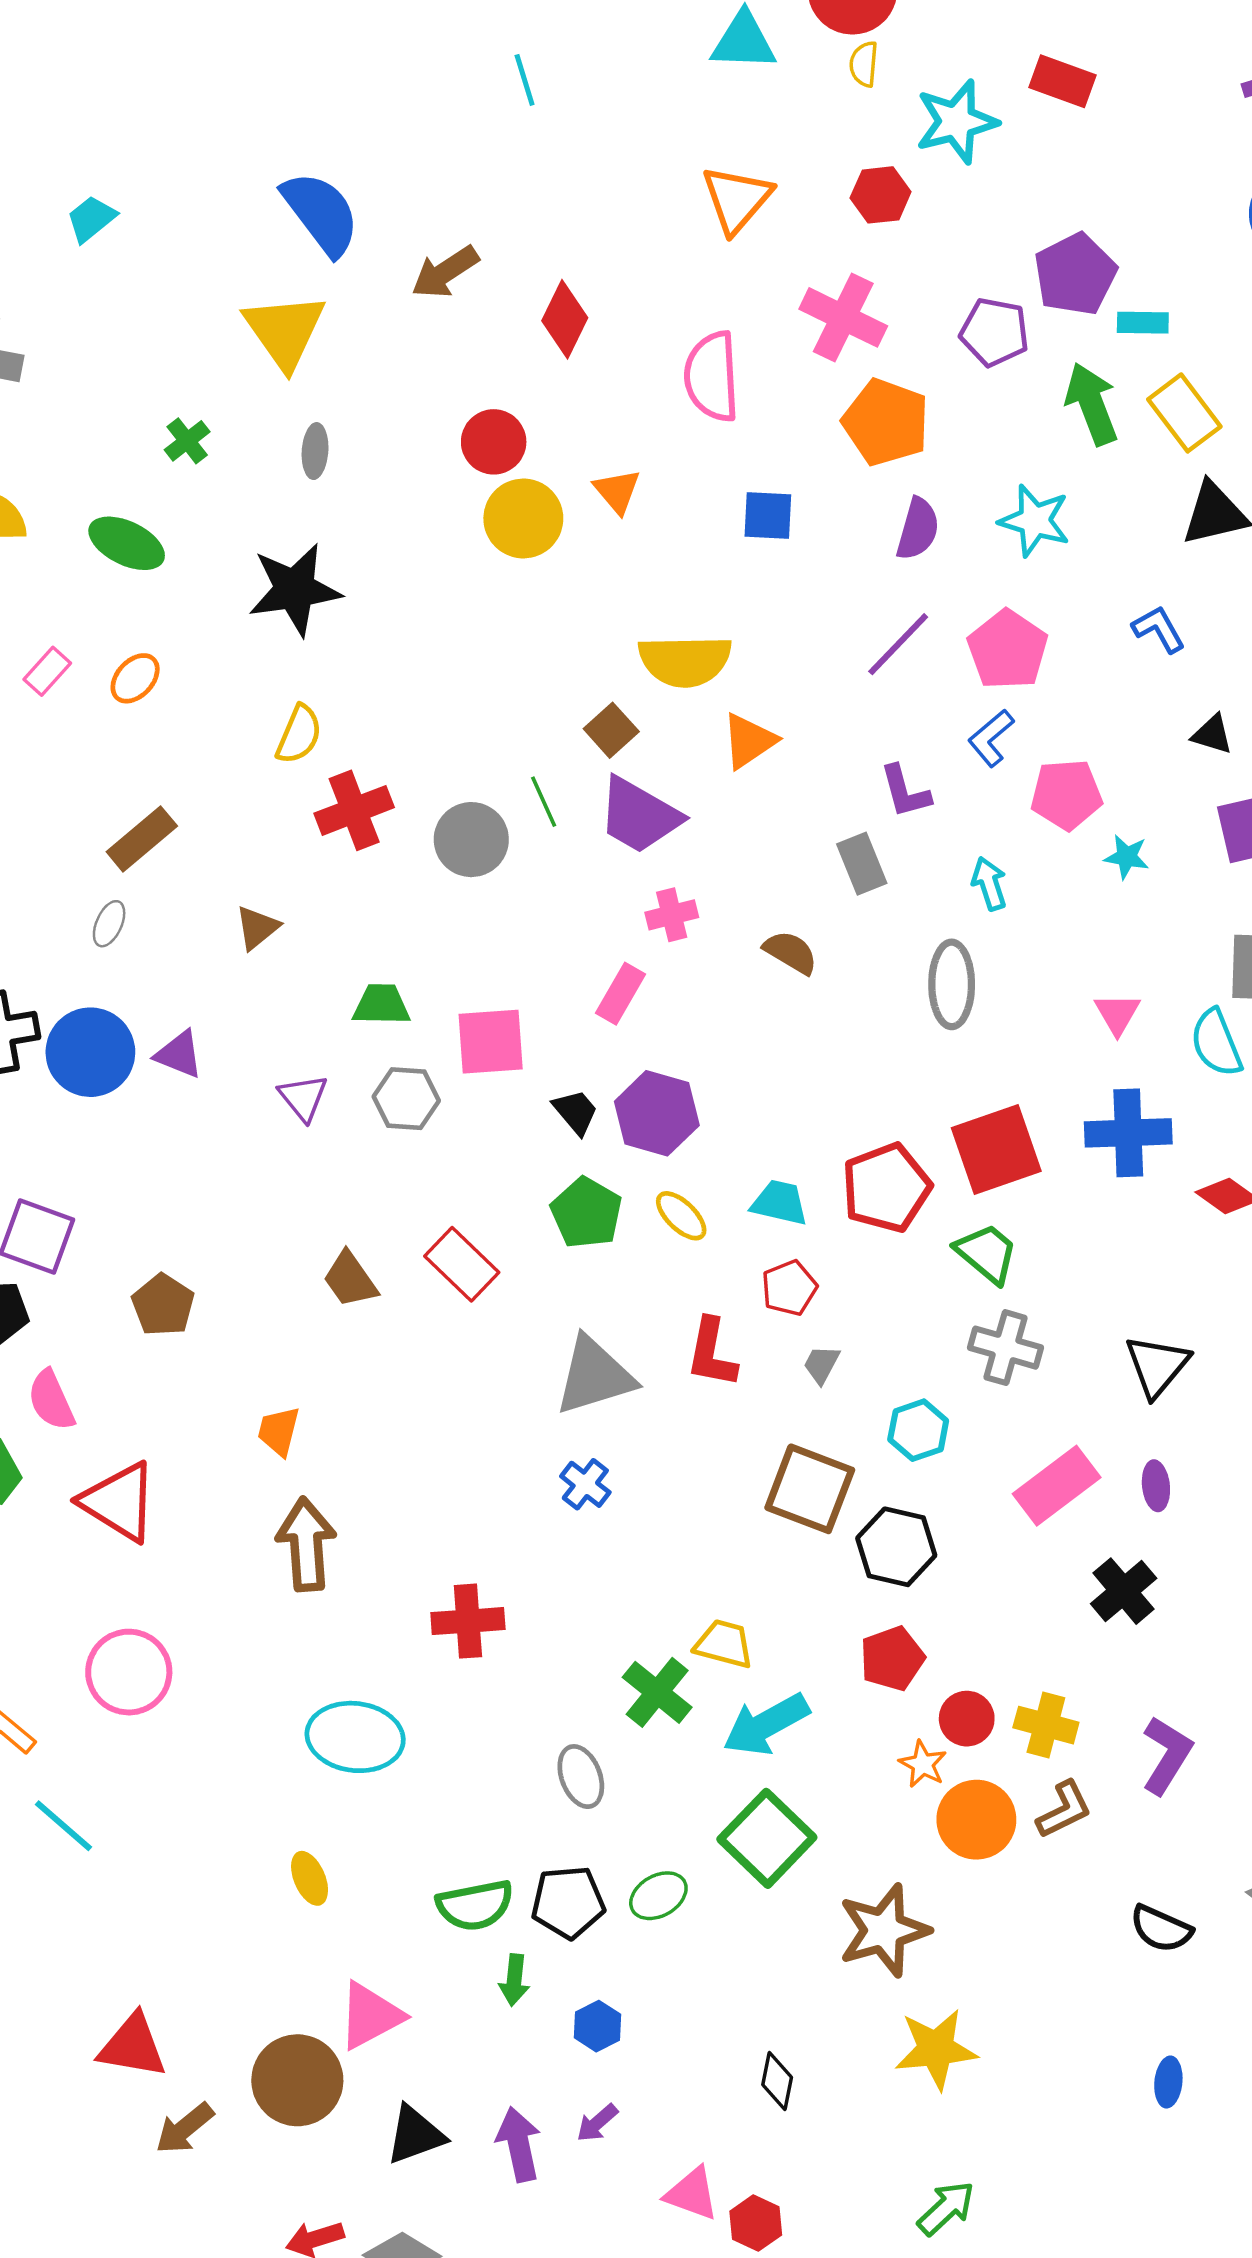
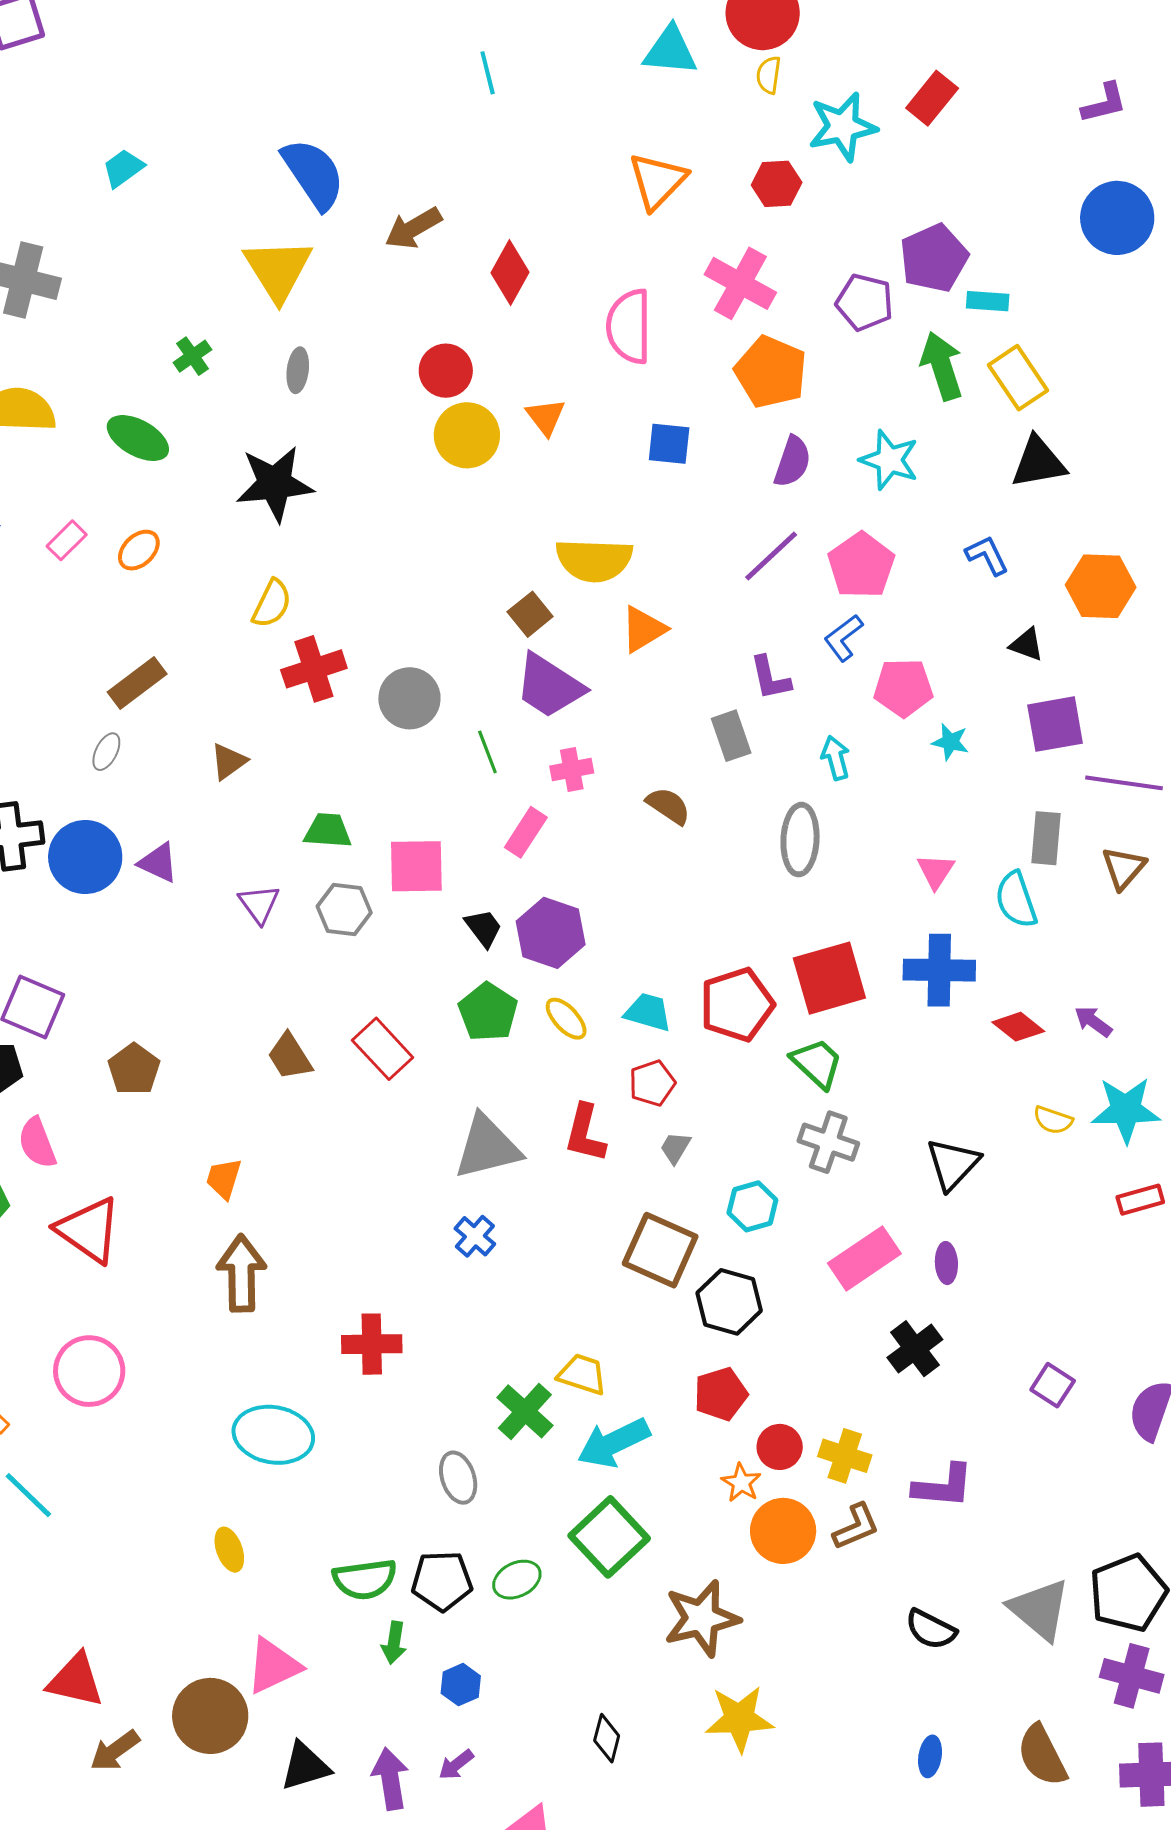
red rectangle: (1063, 81) -> (932, 98), turned -74
green line: (544, 802) -> (487, 752), moved
purple L-shape: (1167, 1755) -> (943, 1486), turned 60

